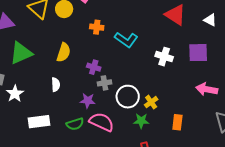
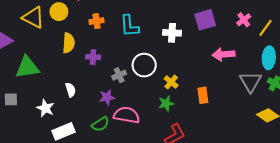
cyan L-shape: (126, 40) -> (129, 26), turned 65
yellow semicircle: (64, 52) -> (69, 43), moved
green triangle: (21, 53) -> (27, 67), turned 30
purple cross: (94, 67) -> (93, 57), moved
white star: (15, 94) -> (45, 108), moved
white circle: (128, 97) -> (144, 65), moved

